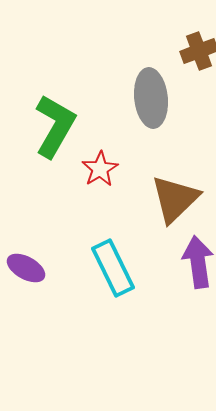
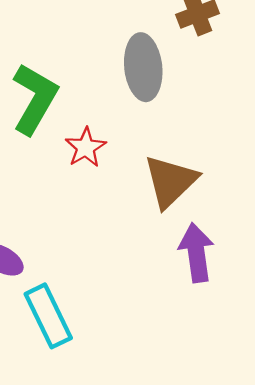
cyan rectangle: (113, 268) -> (48, 316), moved

